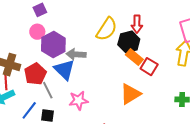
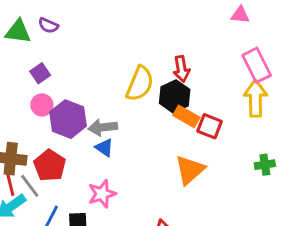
blue triangle: (64, 70) -> (104, 148), moved, size x0.6
gray line: (48, 90) -> (30, 186), moved
pink star: (79, 100) -> (102, 194), moved

